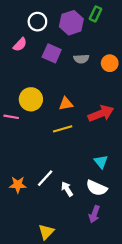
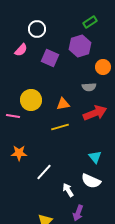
green rectangle: (95, 14) -> (90, 22), turned 32
purple hexagon: (71, 23) -> (80, 46), moved
gray semicircle: (81, 59) -> (89, 87), moved
orange star: (18, 185) -> (19, 153), moved
white arrow: (67, 189) -> (68, 190), moved
purple arrow: (94, 214) -> (78, 213), moved

